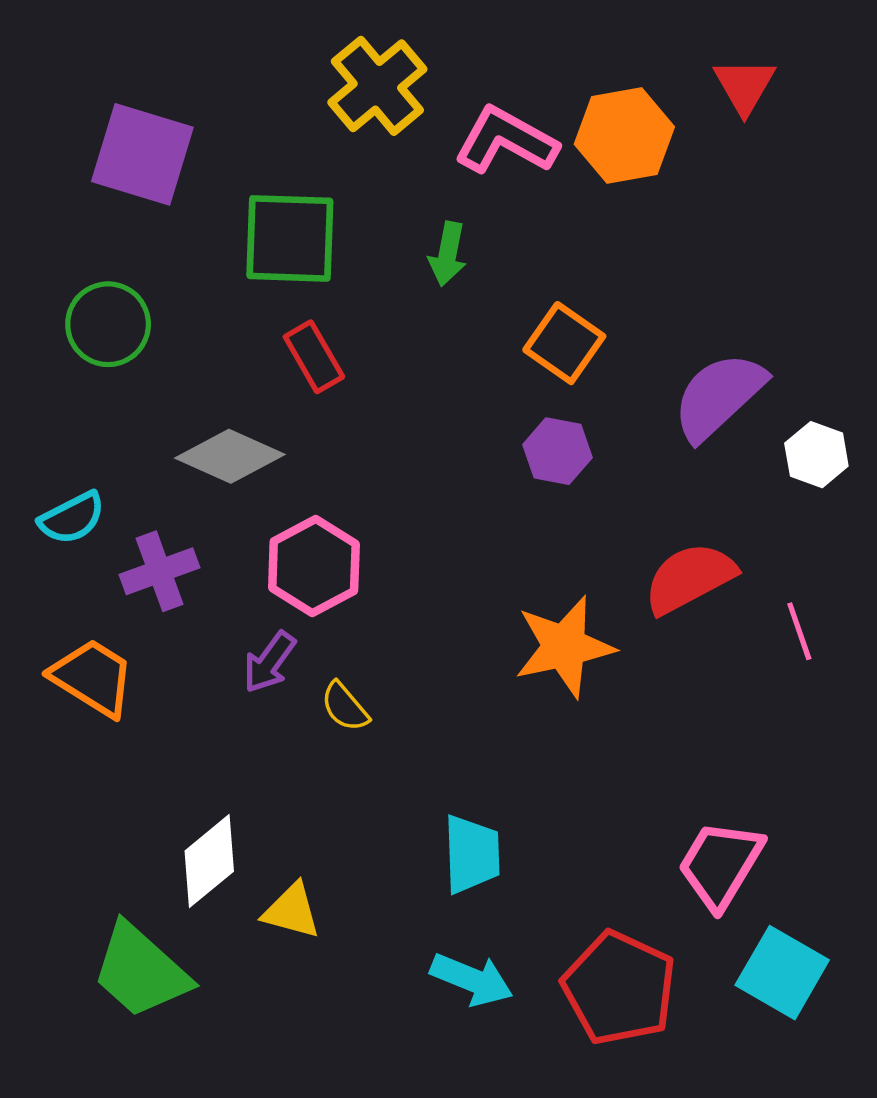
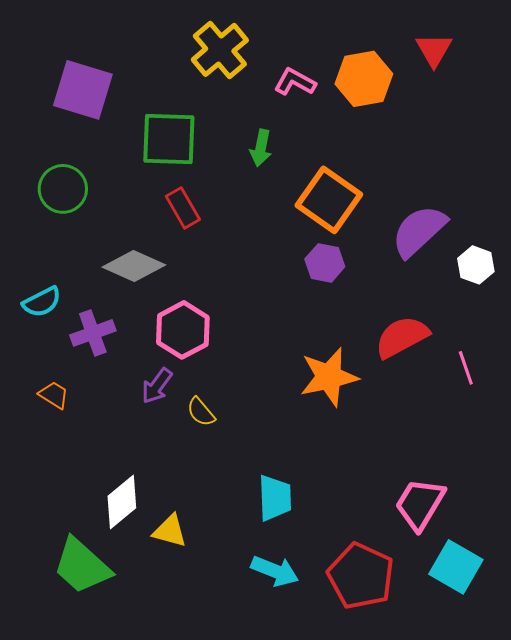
pink L-shape: (506, 141) -> (295, 82), size x0.7
orange square: (564, 343) -> (329, 200), size x1.4
orange trapezoid: (93, 678) -> (54, 395), size x0.6

